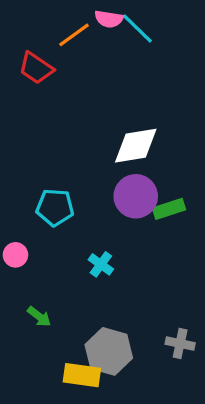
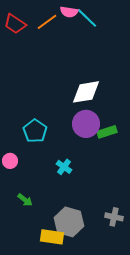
red trapezoid: (36, 68) -> (15, 24), moved
cyan pentagon: (55, 207) -> (35, 131), turned 30

